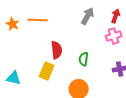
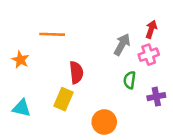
gray arrow: (88, 16) -> (122, 44), moved
orange star: (13, 24) -> (20, 60), moved
green semicircle: (84, 59) -> (130, 80), moved

